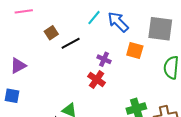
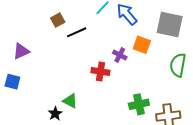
purple cross: (104, 59) -> (120, 55), moved
red cross: (97, 79) -> (100, 72), turned -30

